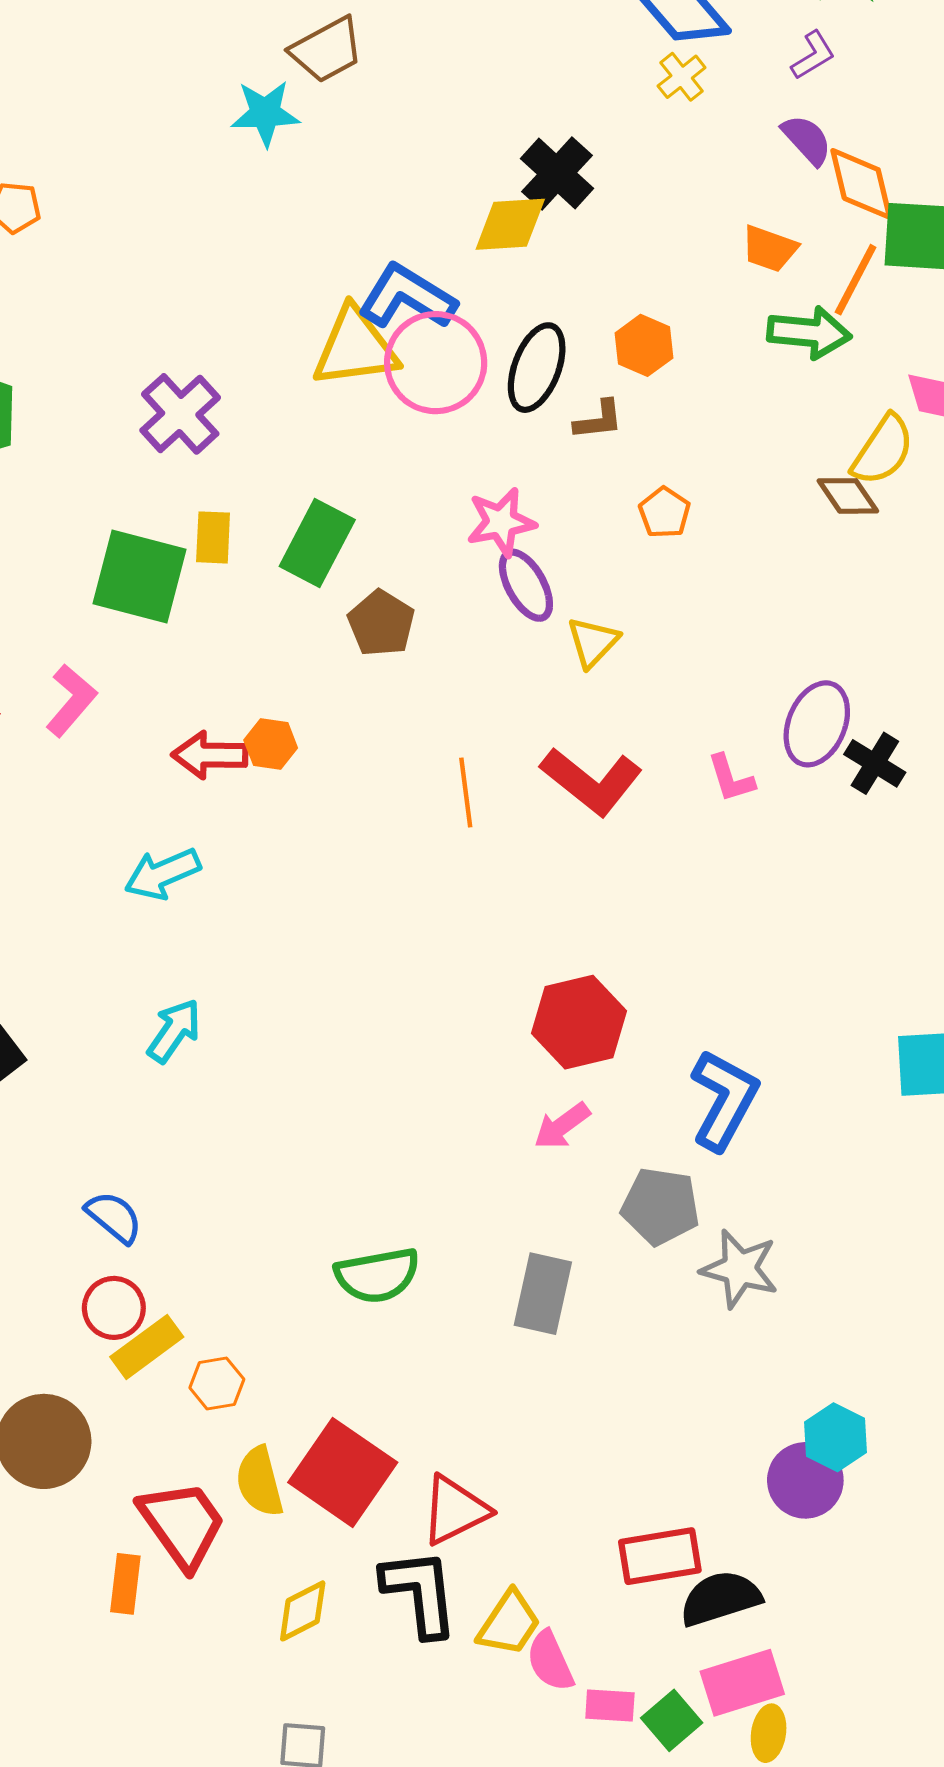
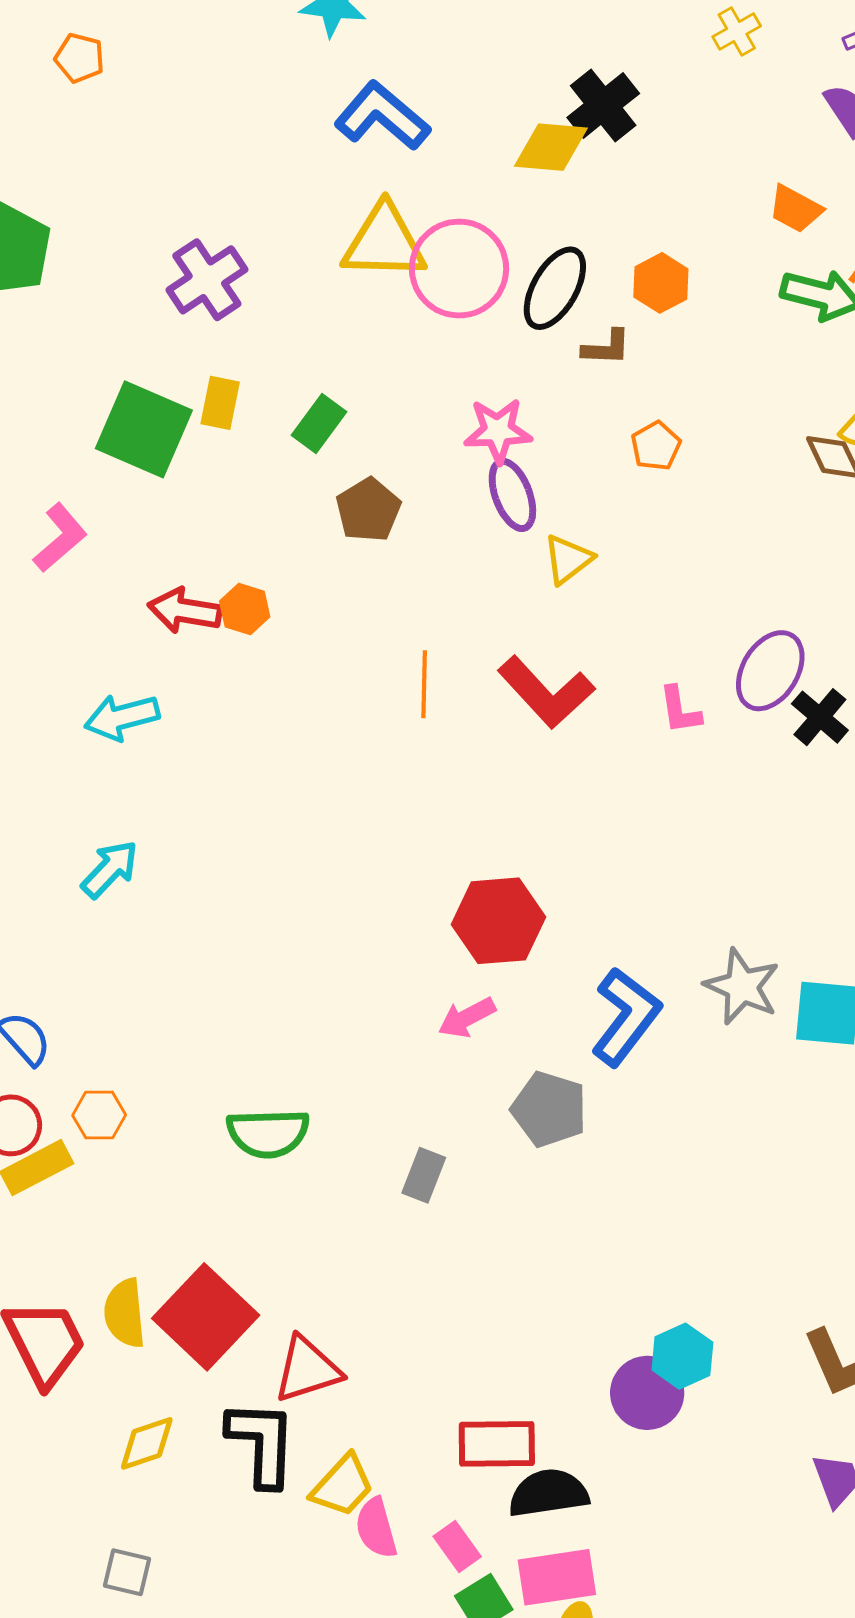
blue L-shape: (407, 297) -> (382, 116), moved
green rectangle: (317, 543) -> (319, 424), size x0.7
gray star: (740, 1269) -> (742, 987), moved
gray rectangle: (543, 1294) -> (424, 1175), size x0.7
orange hexagon: (217, 1384) -> (99, 1115), moved
pink rectangle: (610, 1705) -> (457, 1547), moved, turned 42

